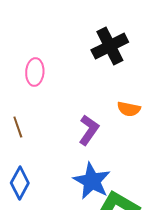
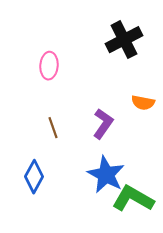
brown line: (18, 127) -> (53, 128), moved

